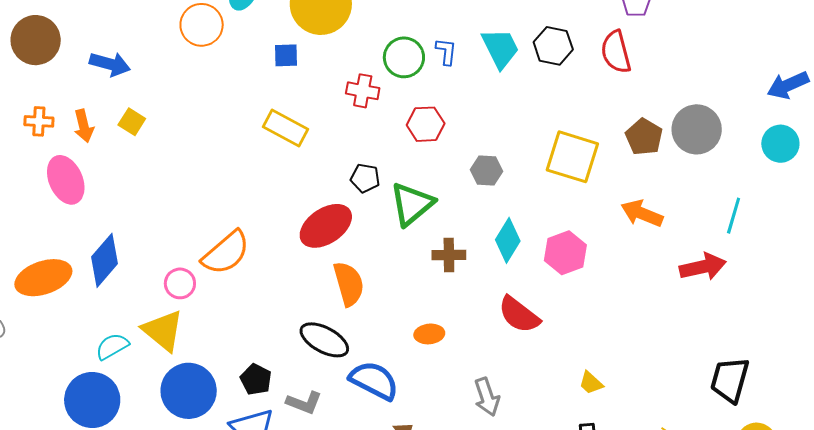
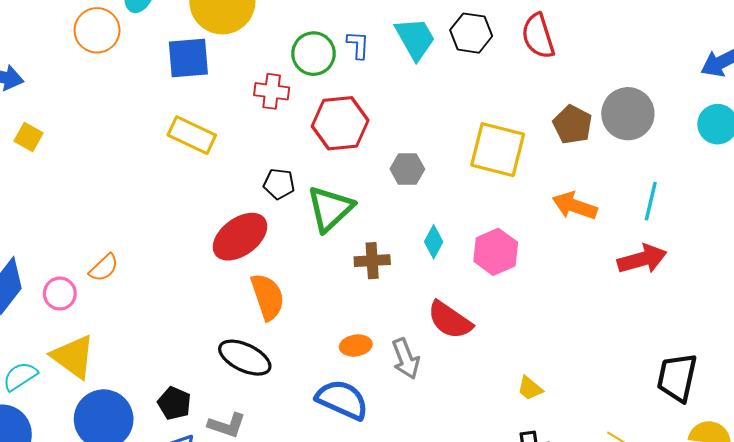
blue square: (286, 55) -> (188, 58), size x1.6
red hexagon: (426, 124) -> (340, 123), size x1.4
cyan line: (734, 216) -> (651, 201), moved
cyan diamond: (508, 240) -> (434, 242), size x0.7
orange semicircle: (226, 253) -> (104, 268), moved, size x0.6
pink circle: (180, 283) -> (60, 294), moved
blue semicircle: (374, 380) -> (342, 400), moved
gray arrow: (487, 397) -> (406, 359), moved

